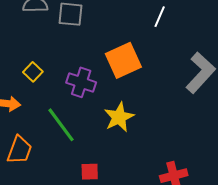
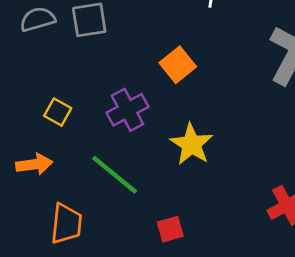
orange square: (123, 60) -> (178, 65), size x0.7
purple cross: (81, 82) -> (127, 110), turned -32

